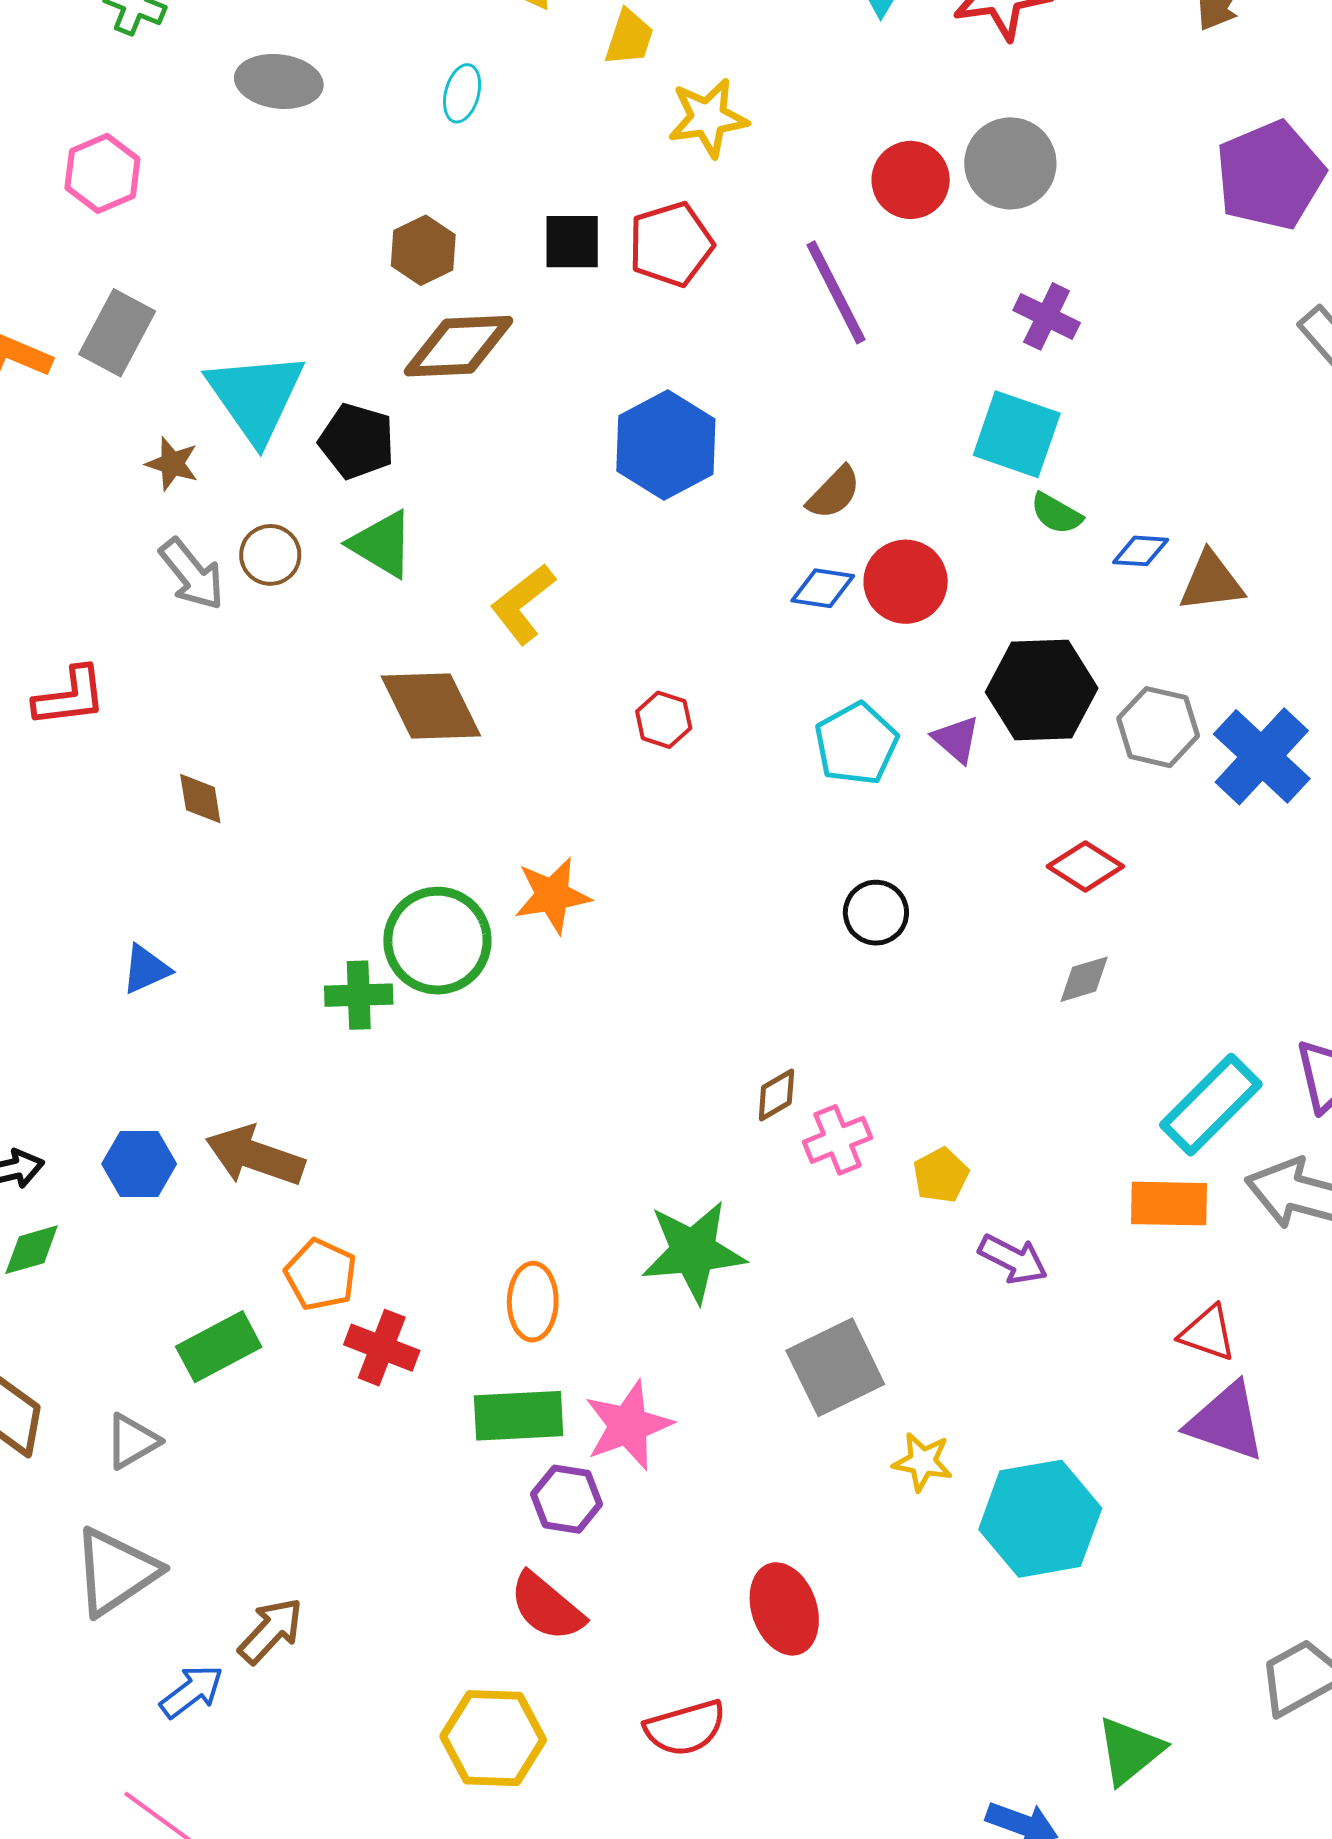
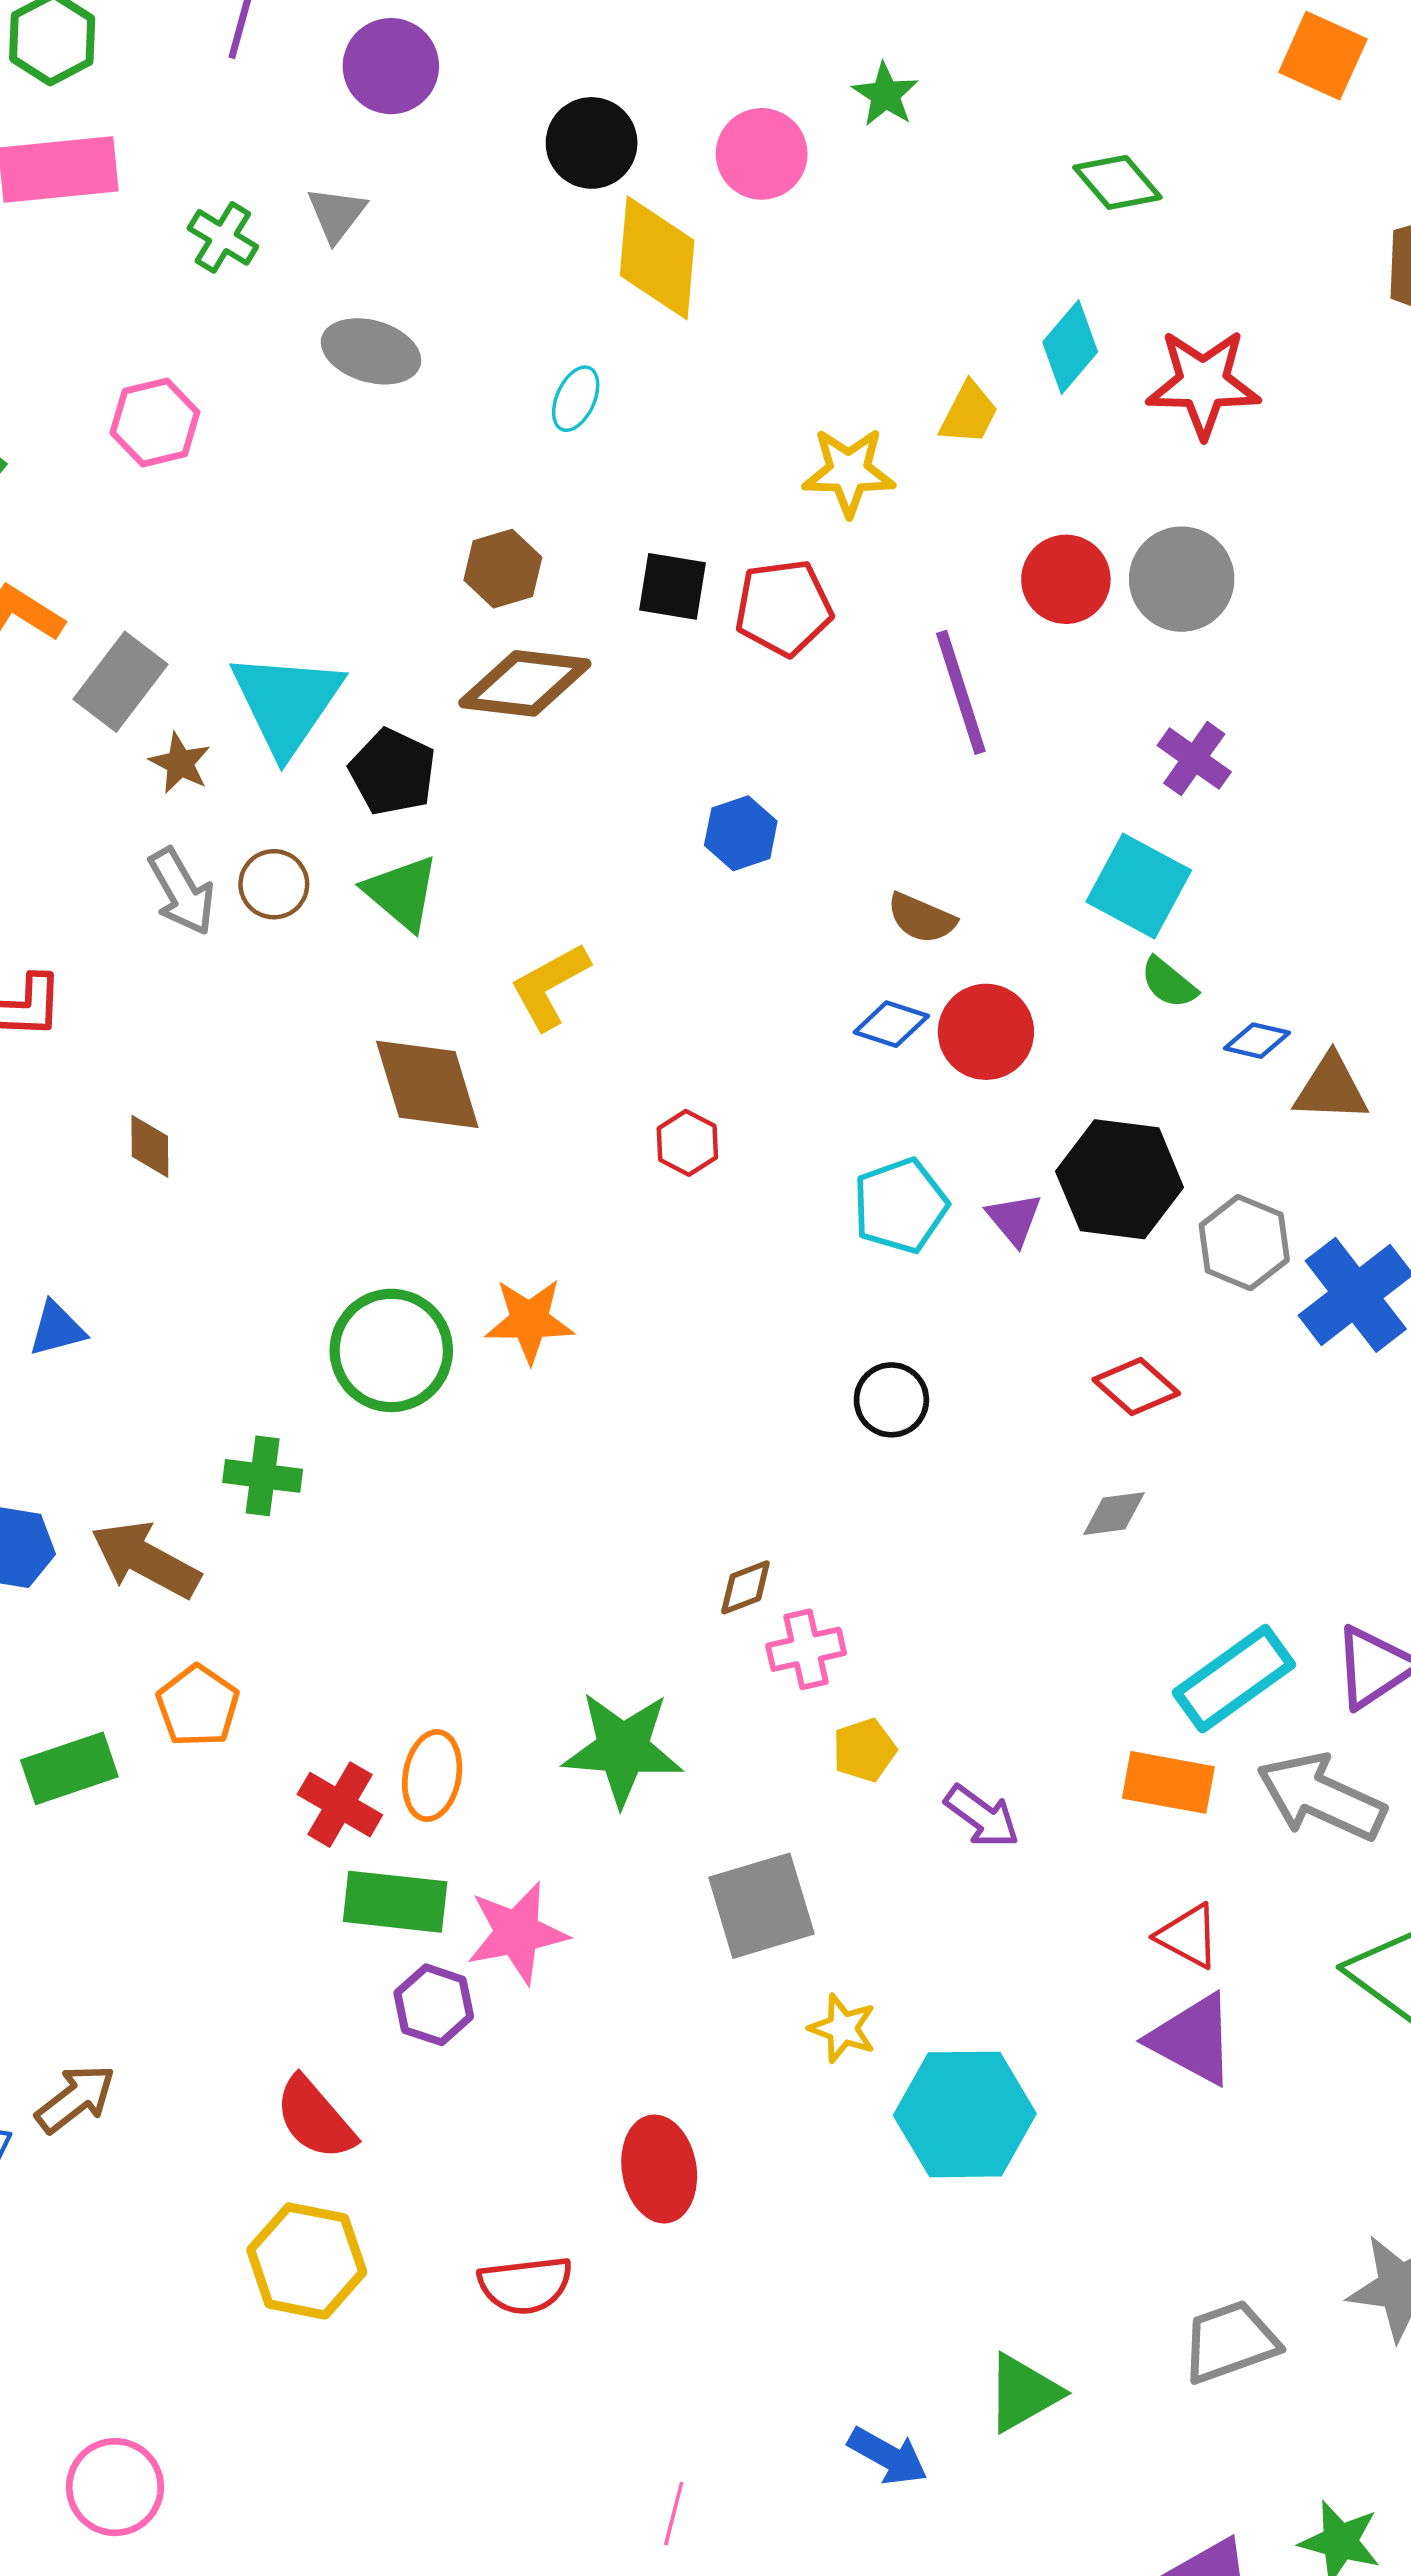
yellow trapezoid: (629, 38) -> (969, 413), moved
gray rectangle: (117, 333) -> (121, 682), moved
blue hexagon: (666, 445) -> (741, 833), size x0.6
brown semicircle: (834, 493) -> (921, 918), turned 60
green cross: (359, 995) -> (263, 1476), moved
yellow pentagon: (941, 1175) -> (864, 1750), moved
red cross: (382, 1348) -> (340, 1805), moved
red semicircle: (547, 1607) -> (315, 2118), moved

